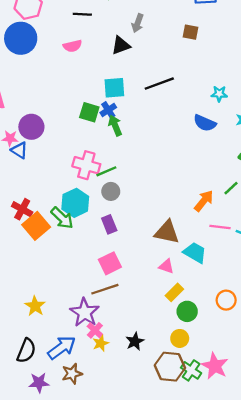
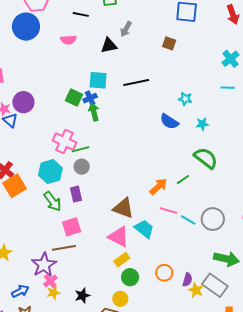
green arrow: (62, 218) -> (52, 201), moved
pink triangle: (166, 266) -> (119, 237), size x1.6
blue arrow: (62, 348) -> (20, 291), size x0.7

